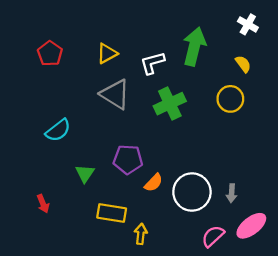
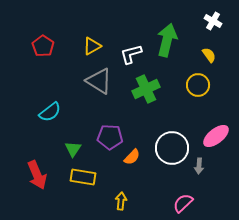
white circle: (192, 192) -> (172, 148), moved
red arrow: (43, 204) -> (37, 175), size x1.8
yellow rectangle: (112, 213) -> (83, 177), moved
pink ellipse: (251, 226) -> (216, 136), moved

